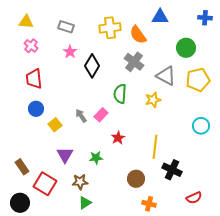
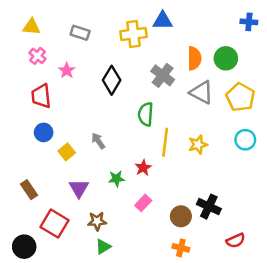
blue triangle: (160, 17) -> (163, 21), moved
orange semicircle: (138, 35) -> (194, 58), moved, turned -144
pink star: (70, 52) -> (67, 70), moved
yellow pentagon: (198, 80) -> (240, 97), turned -30
yellow star: (153, 100) -> (198, 145), moved
pink rectangle: (101, 115) -> (143, 203), moved
cyan circle: (201, 126) -> (245, 140), moved
yellow line: (155, 147) -> (165, 142), moved
green star: (96, 158) -> (116, 179), moved
brown rectangle: (22, 167) -> (29, 190), moved
brown circle: (136, 179) -> (181, 216), moved

